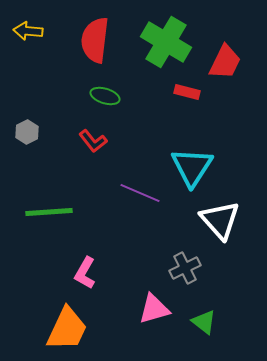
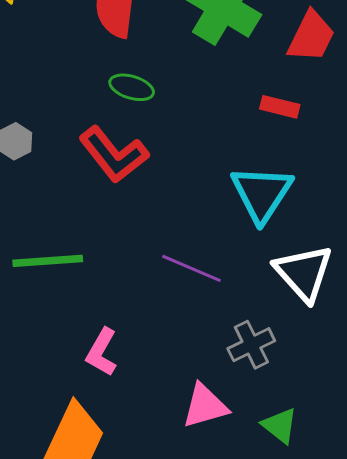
red rectangle: (187, 92) -> (280, 107), moved
red L-shape: (93, 141) -> (114, 155), size x1.6
purple line: (140, 193) -> (191, 268), moved

